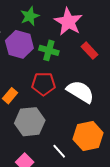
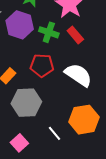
red rectangle: (89, 51) -> (75, 35), moved

